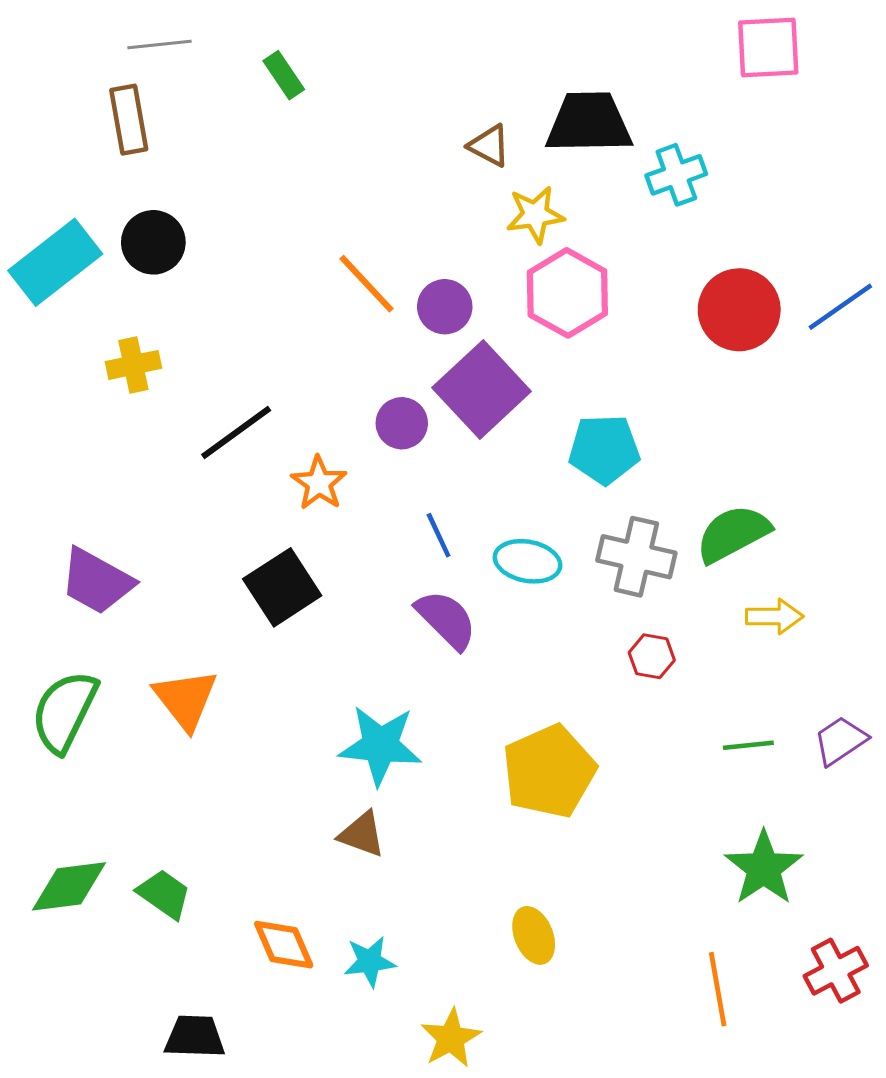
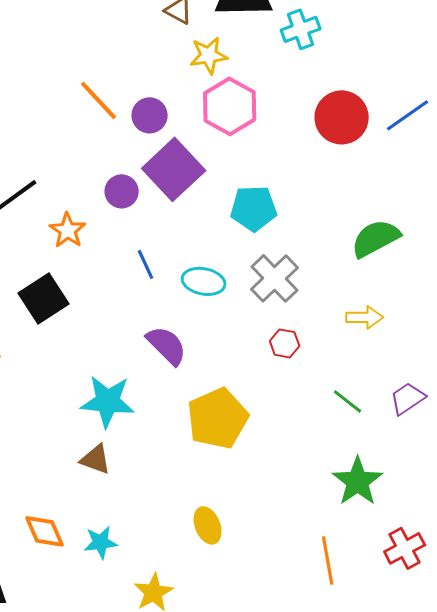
green semicircle: (733, 534) -> (376, 238), moved
gray cross: (636, 557) -> (275, 278), turned 33
purple semicircle: (446, 620) -> (167, 345), moved
green line: (748, 745) -> (348, 401), turned 44

